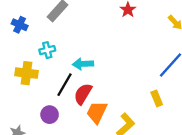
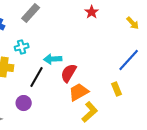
red semicircle: (83, 94) -> (69, 73), moved
orange trapezoid: (97, 112) -> (79, 92), moved, turned 35

